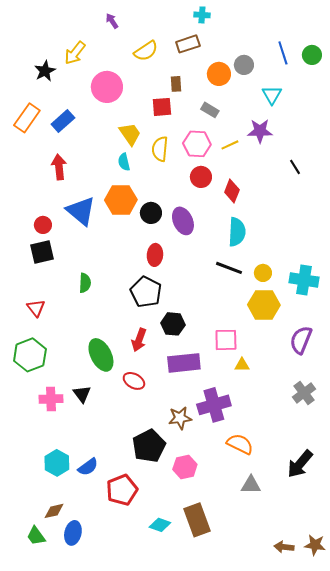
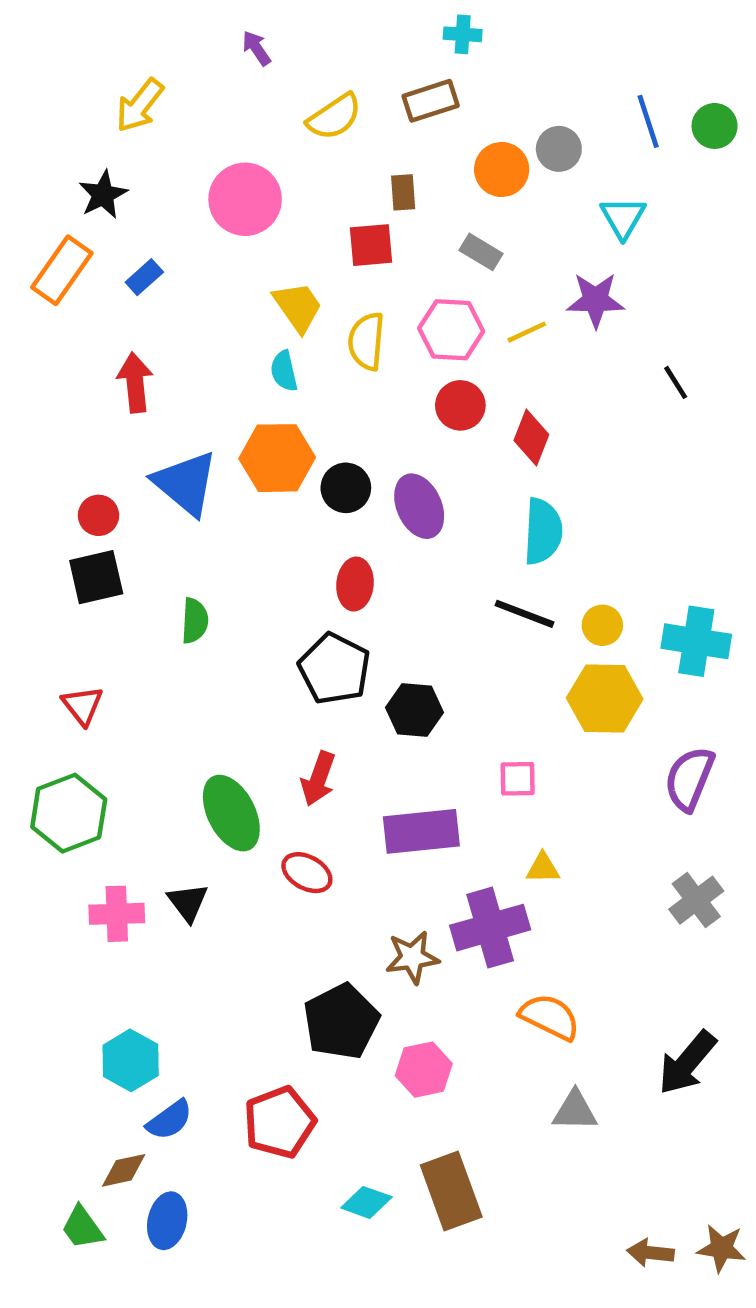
yellow arrow: (75, 53) -> (140, 105), moved
black star: (45, 71) -> (103, 195), moved
blue rectangle: (63, 121) -> (144, 277), size x0.7
green semicircle: (85, 283) -> (195, 621), moved
black hexagon: (173, 324) -> (415, 710), moved
pink square: (226, 340) -> (518, 779), size x0.7
yellow triangle: (242, 365) -> (543, 868), moved
blue semicircle: (88, 467) -> (169, 1120), moved

